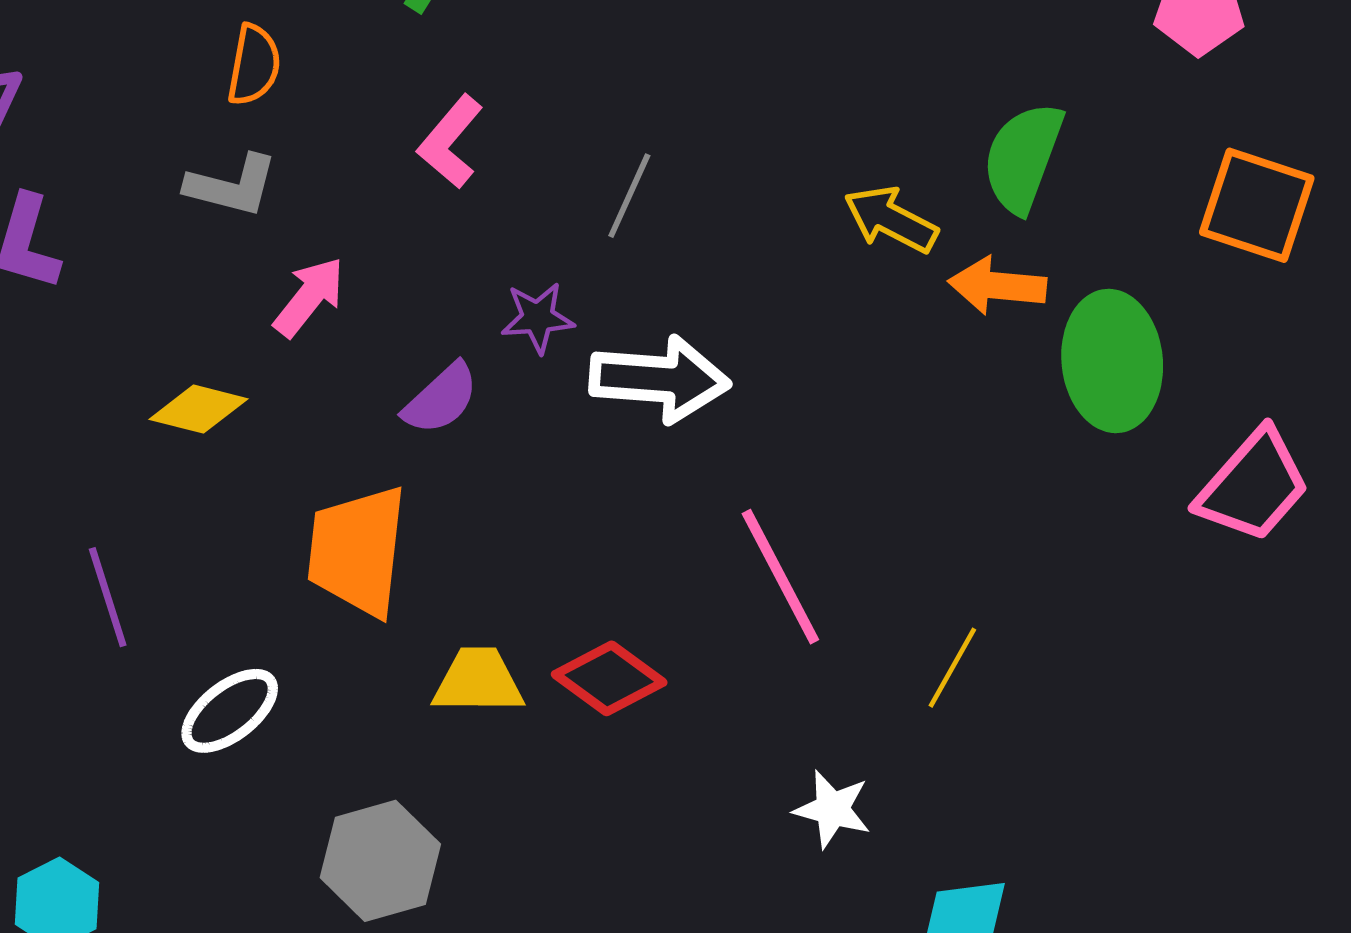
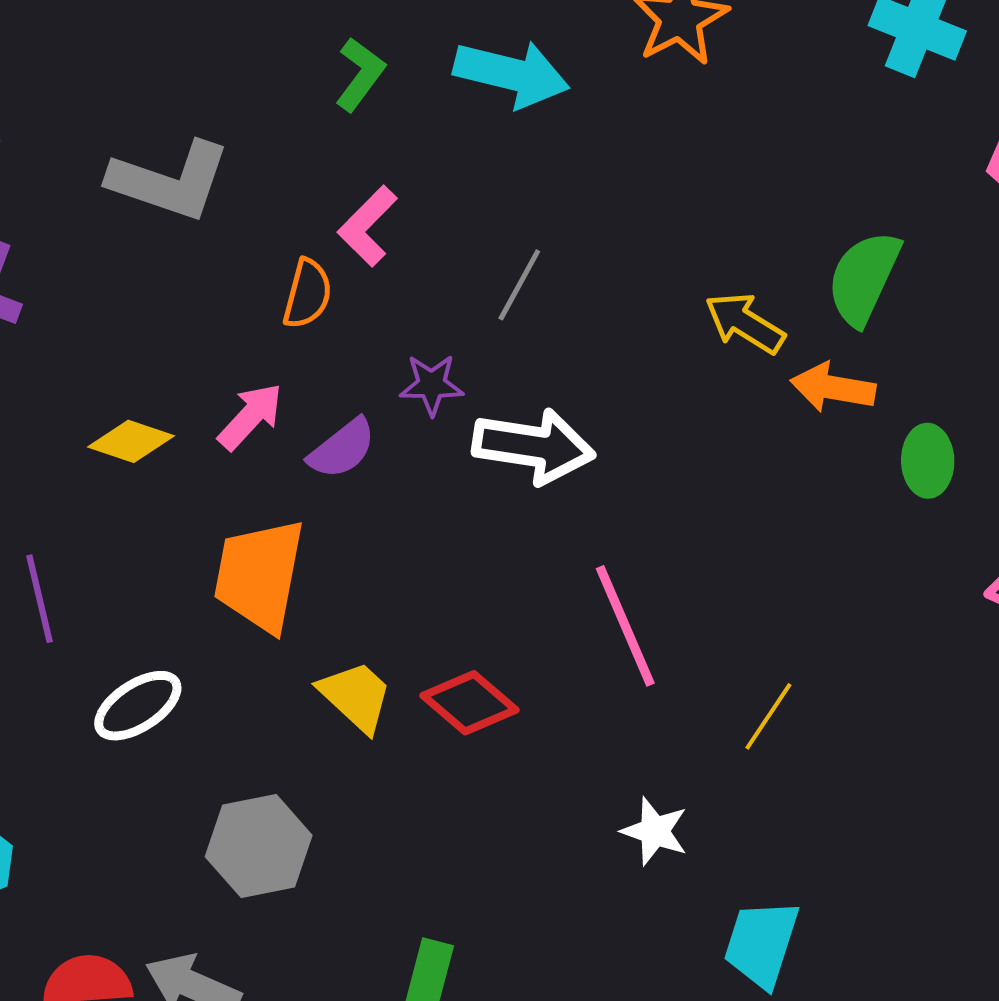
orange semicircle: (254, 65) -> (307, 294), moved
gray L-shape: (232, 186) -> (170, 181), moved, size x1.5
pink arrow: (309, 297) -> (250, 416), moved
green ellipse: (1112, 361) -> (928, 461), size x0.6
yellow trapezoid: (478, 681) -> (356, 696), turned 38

